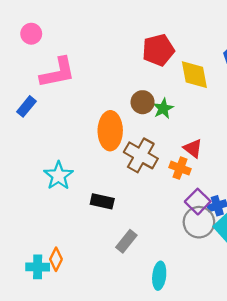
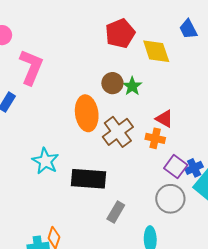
pink L-shape: (58, 73) -> (31, 67), turned -48
brown cross: (141, 155) -> (118, 132), turned 32
black rectangle: (102, 201) -> (88, 179), size x1.6
gray circle: (199, 222) -> (170, 199), moved

